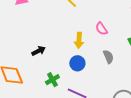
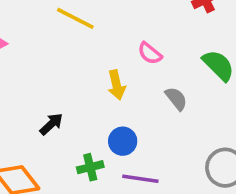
blue circle: (77, 63) -> (123, 141), moved
green cross: (52, 80) -> (90, 167), turned 32

